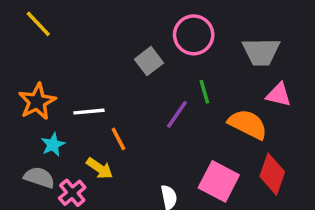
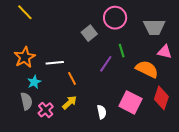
yellow arrow: (100, 168) -> (69, 102), moved, turned -77
gray semicircle: (39, 177) -> (26, 101), turned 60

